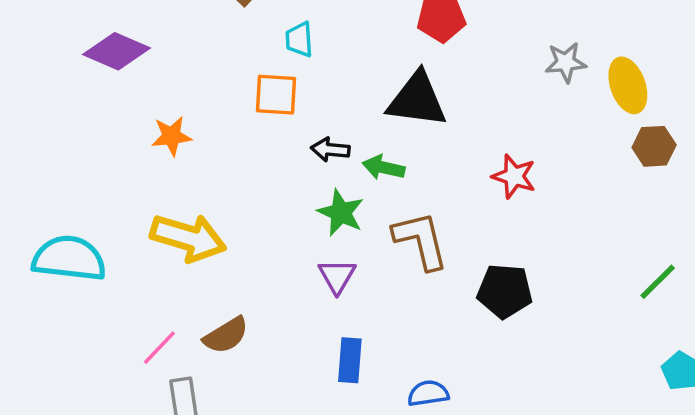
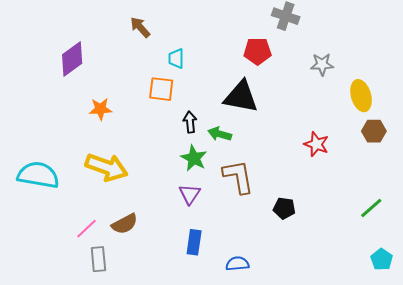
purple diamond: (116, 51) -> (72, 59), turned -63
gray star: (566, 62) -> (322, 64), moved
black arrow: (330, 150) -> (190, 122), turned 75
red star: (514, 176) -> (316, 144), moved
black pentagon: (505, 291) -> (284, 208), size x0.7

